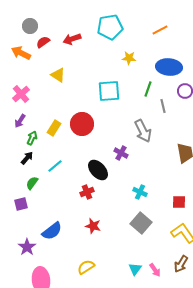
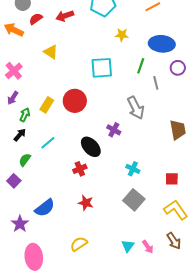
purple square: (21, 204) -> (14, 181), turned -32
brown arrow: (181, 264) -> (174, 241), turned -66

